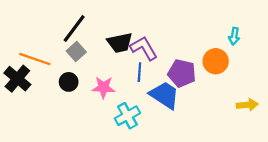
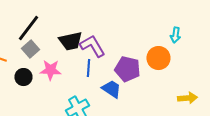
pink star: (103, 87) -> (50, 70), moved
blue trapezoid: (164, 95) -> (111, 89), size x0.7

